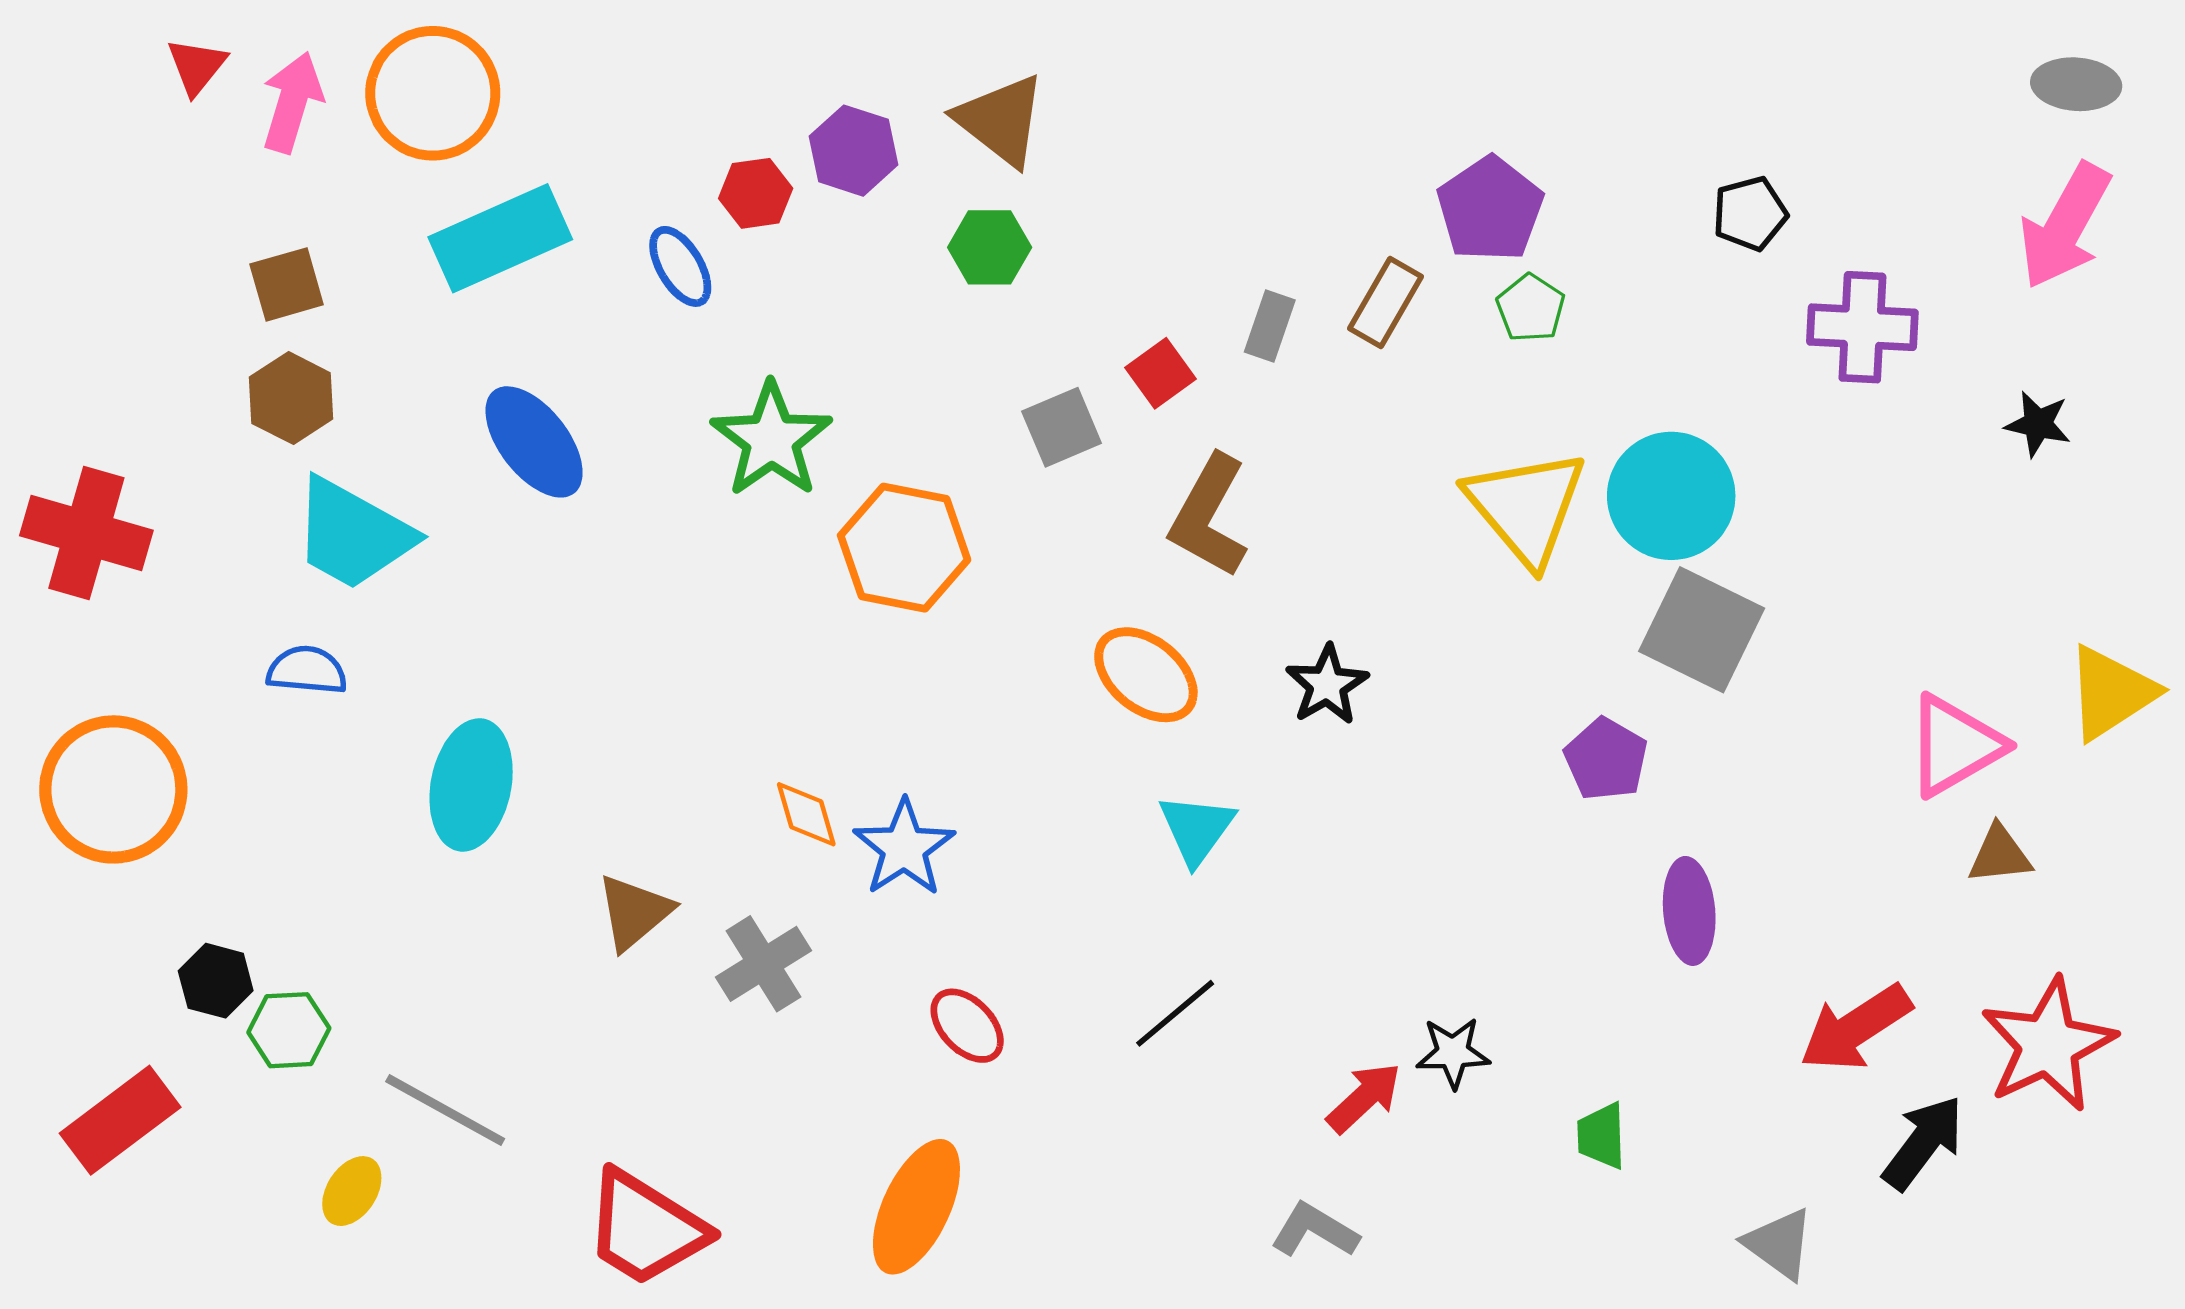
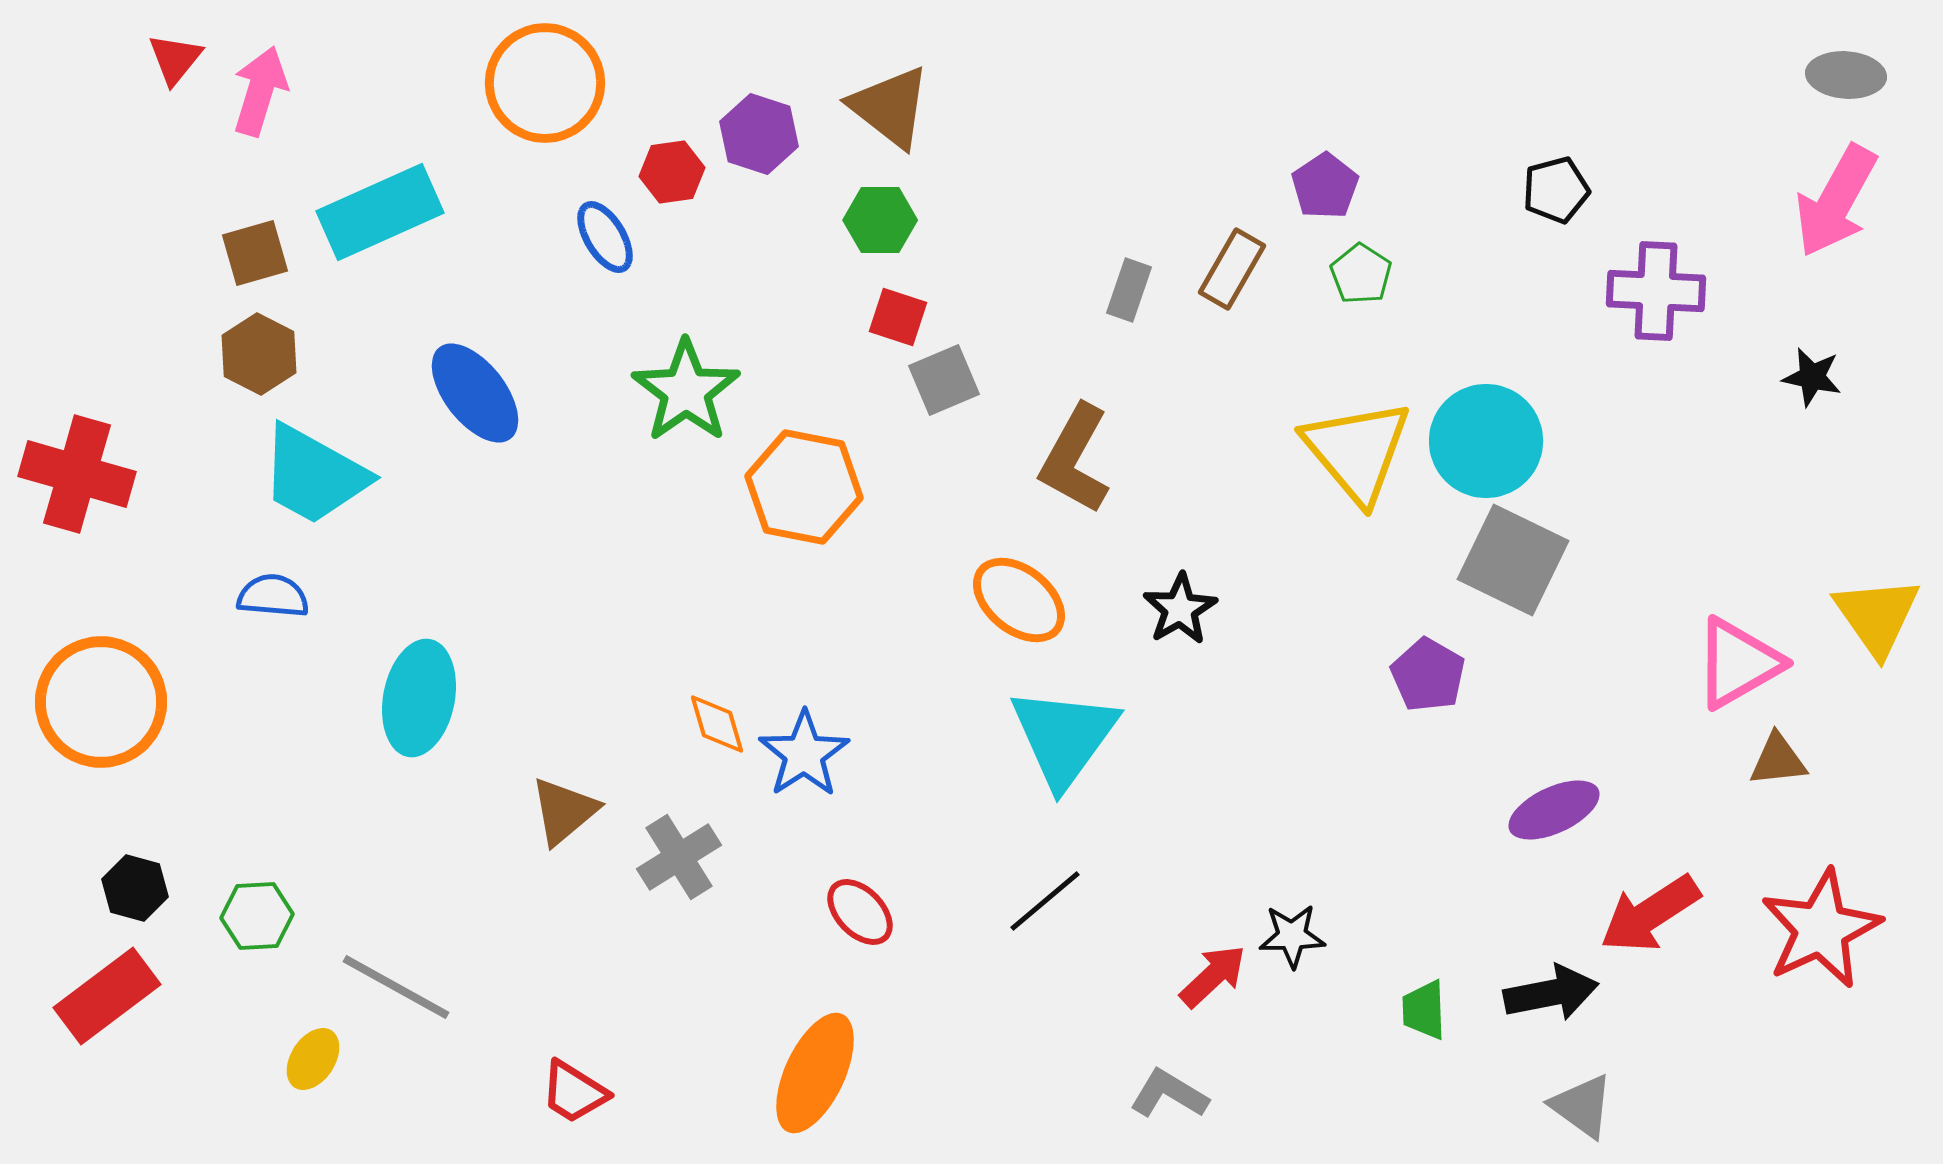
orange circle: (433, 93) -> (545, 83), moved
purple pentagon: (1490, 209) -> (1325, 186), size x0.7
cyan rectangle: (500, 238) -> (380, 212), moved
red square: (1161, 373) -> (898, 317), moved, turned -36
yellow triangle: (2111, 693) -> (1877, 616), turned -32
cyan triangle: (1197, 829) -> (1064, 737), size x1.6
purple ellipse: (1689, 911) -> (1554, 810), moved, turned 70
black hexagon: (216, 981) -> (135, 888), moved
black arrow: (1923, 1143) -> (1551, 993), moved, turned 42
red trapezoid: (645, 1228) -> (574, 1092), size x0.6

